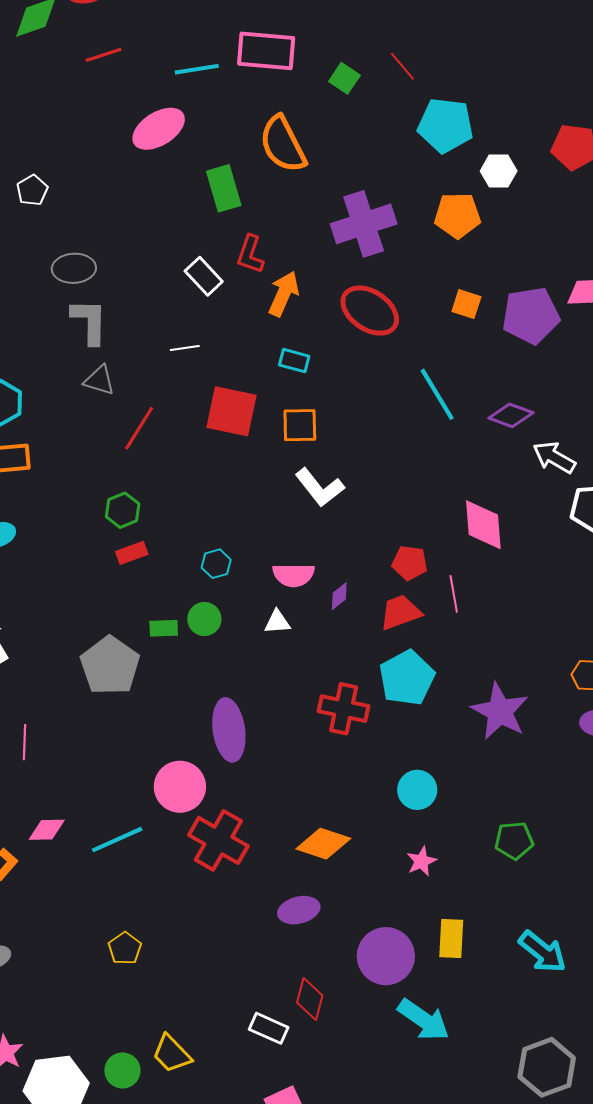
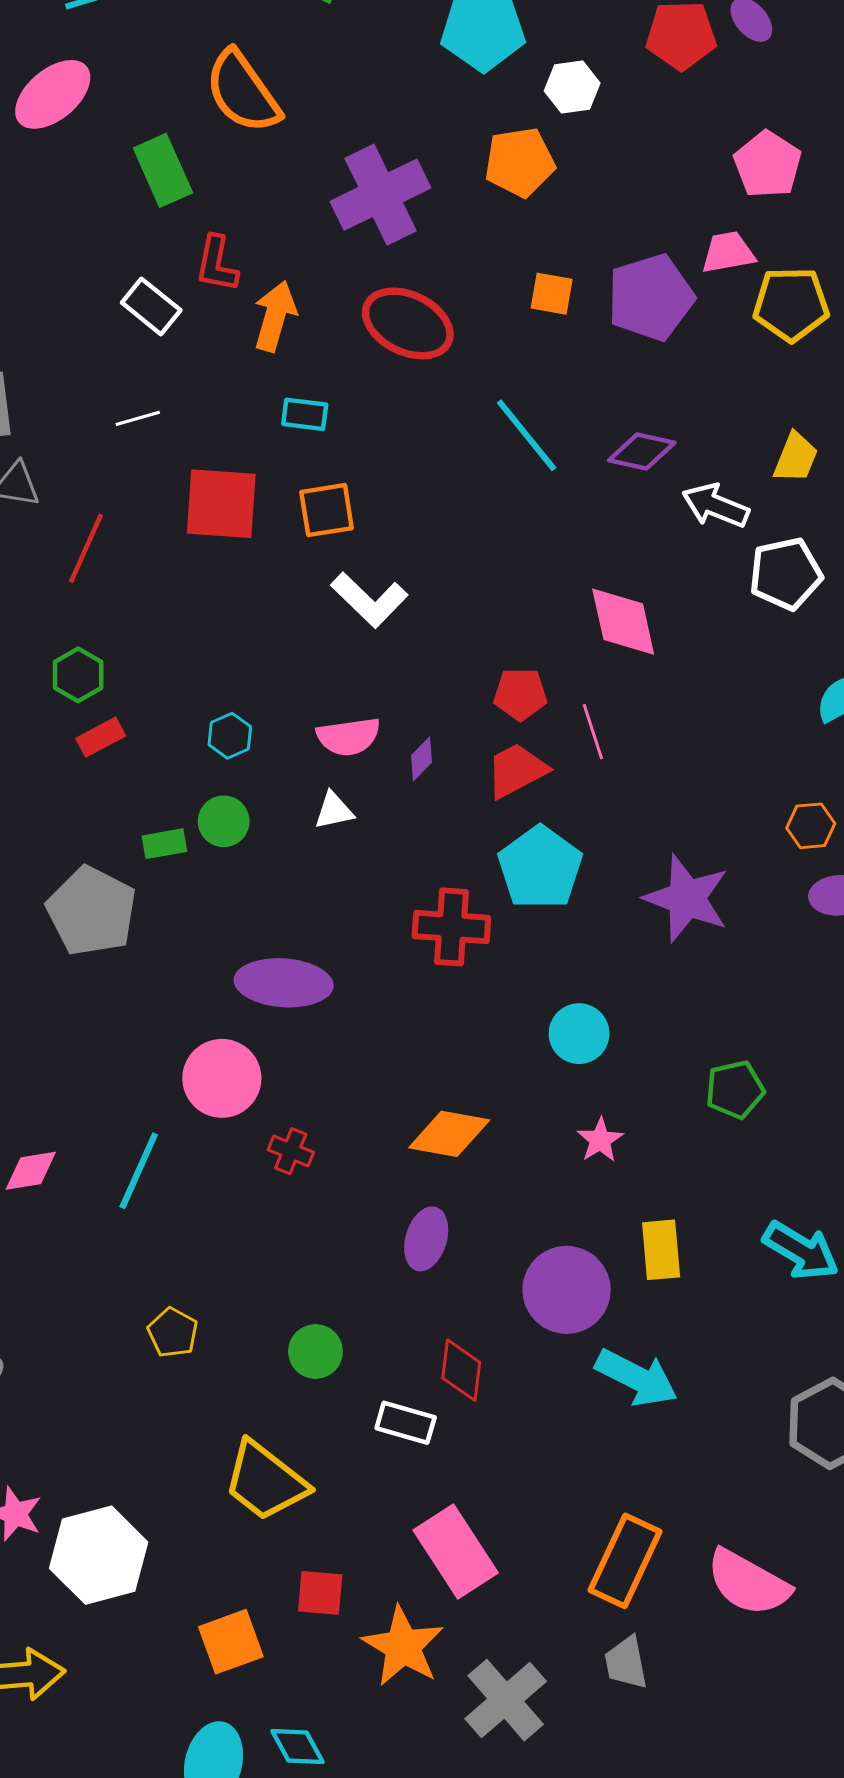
purple ellipse: (229, 730) -> (284, 983), turned -70
cyan line: (117, 840) -> (139, 1171), turned -34
red cross: (218, 840) -> (291, 1151), size x0.5
purple ellipse: (299, 910) -> (426, 1239), turned -51
yellow trapezoid: (172, 1054) -> (265, 1481), size x1.4
green circle: (122, 1070) -> (315, 1352), moved

